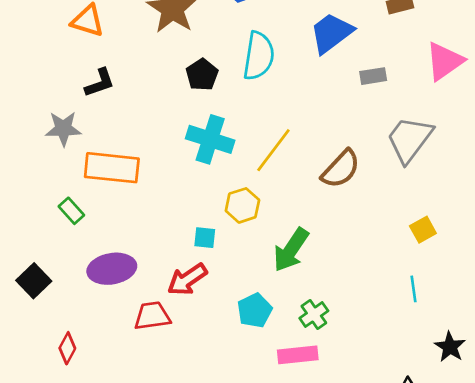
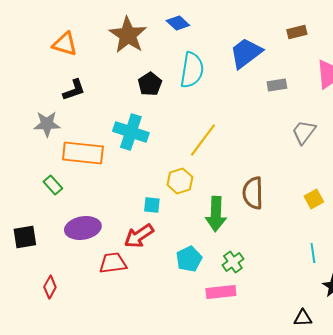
cyan cross: (210, 139) -> (131, 132), moved
gray trapezoid: (409, 139) -> (304, 132), size x0.7
brown semicircle: (341, 169) -> (253, 193), moved, turned 136
green arrow: (291, 250) -> (216, 214), turned -32
black square: (34, 281) -> (25, 237), turned 35
cyan line: (414, 289) -> (313, 253), moved

